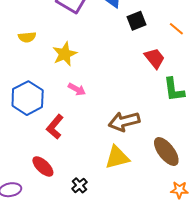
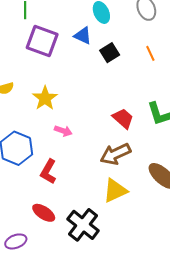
orange line: (176, 29) -> (150, 53), turned 35
red trapezoid: (155, 58) -> (123, 118), moved
black cross: (79, 185) -> (83, 225), size x2.0

